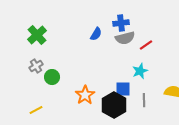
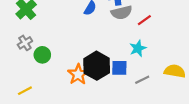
gray line: (144, 100) -> (142, 80), turned 64
black hexagon: (114, 105) -> (97, 66), moved

